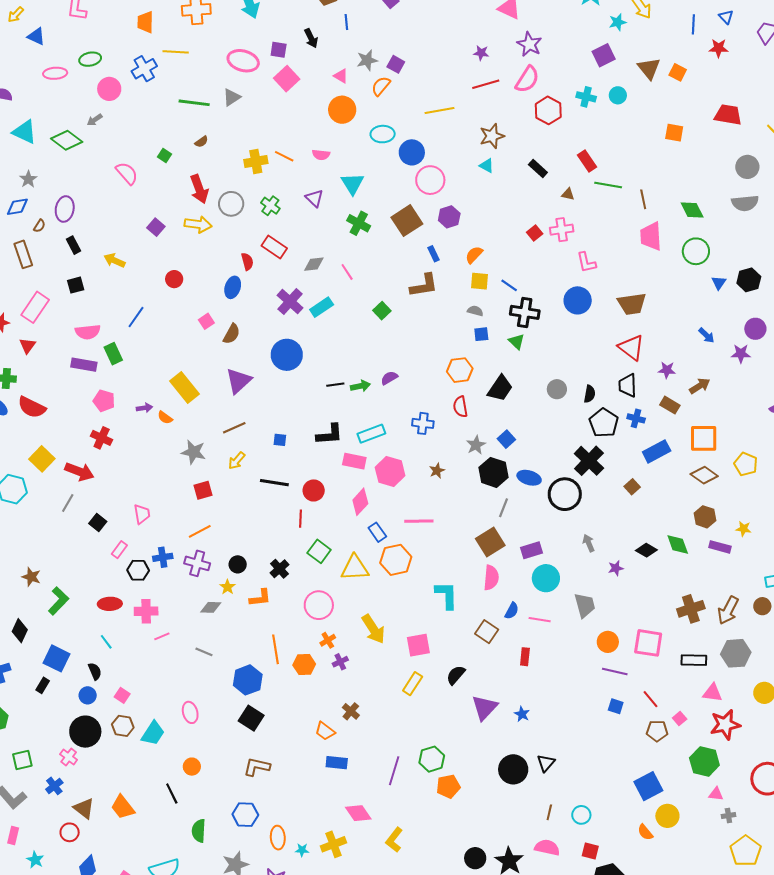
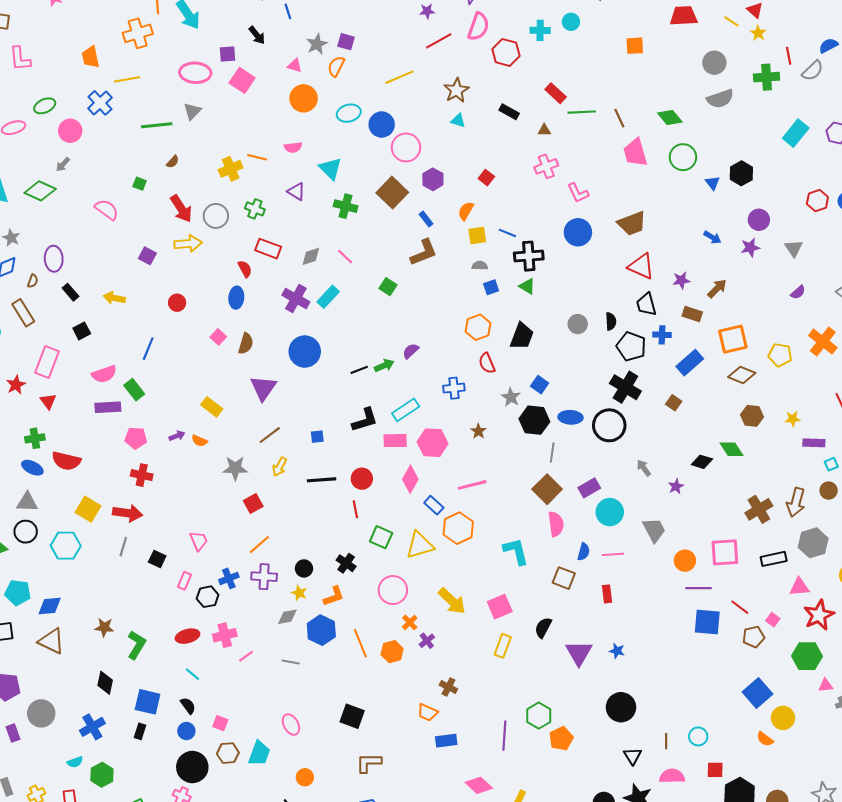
red square: (535, 233) -> (486, 178), moved
yellow rectangle: (185, 388) -> (212, 407), size x0.7
purple rectangle: (720, 547) -> (814, 443), moved
blue hexagon: (248, 680) -> (321, 630), moved
blue square: (616, 706) -> (707, 622), size x1.8
black triangle: (546, 763) -> (633, 756), moved

